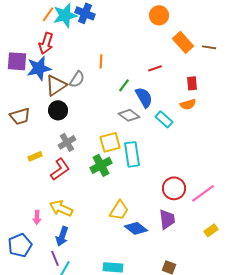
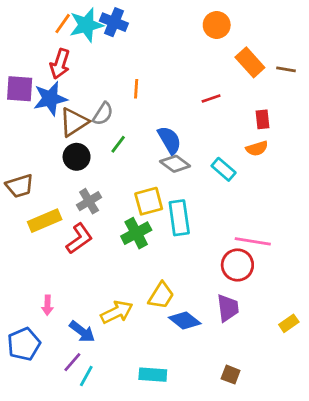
green line: (124, 85) -> (118, 144), moved
blue semicircle: (144, 97) -> (169, 140), moved
brown trapezoid: (20, 116) -> (20, 186), moved
yellow rectangle: (35, 156) -> (45, 221), size x1.6
pink line: (203, 193) -> (253, 241), moved, turned 45
yellow arrow: (61, 208) -> (117, 312), moved, turned 130
blue arrow: (62, 236) -> (82, 332), turned -72
purple line: (55, 258) -> (72, 362), turned 63

